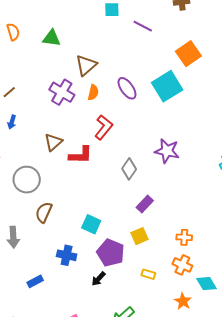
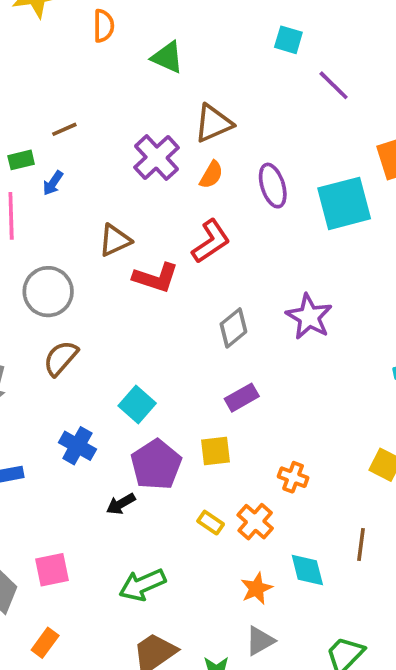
orange cross: (182, 265) -> (255, 522), moved

